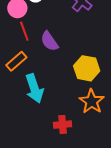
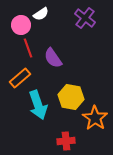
yellow hexagon: (87, 68) -> (71, 97), moved

